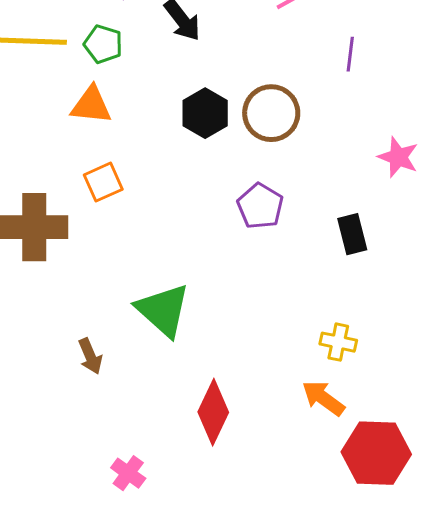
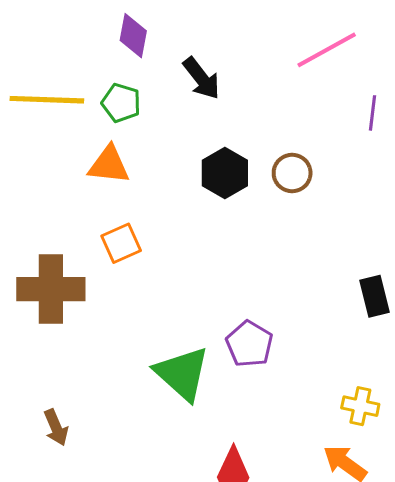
brown circle: (271, 113) -> (292, 173), size x0.7
purple pentagon: (260, 206) -> (249, 344), moved
brown arrow: (90, 356) -> (56, 427), moved

